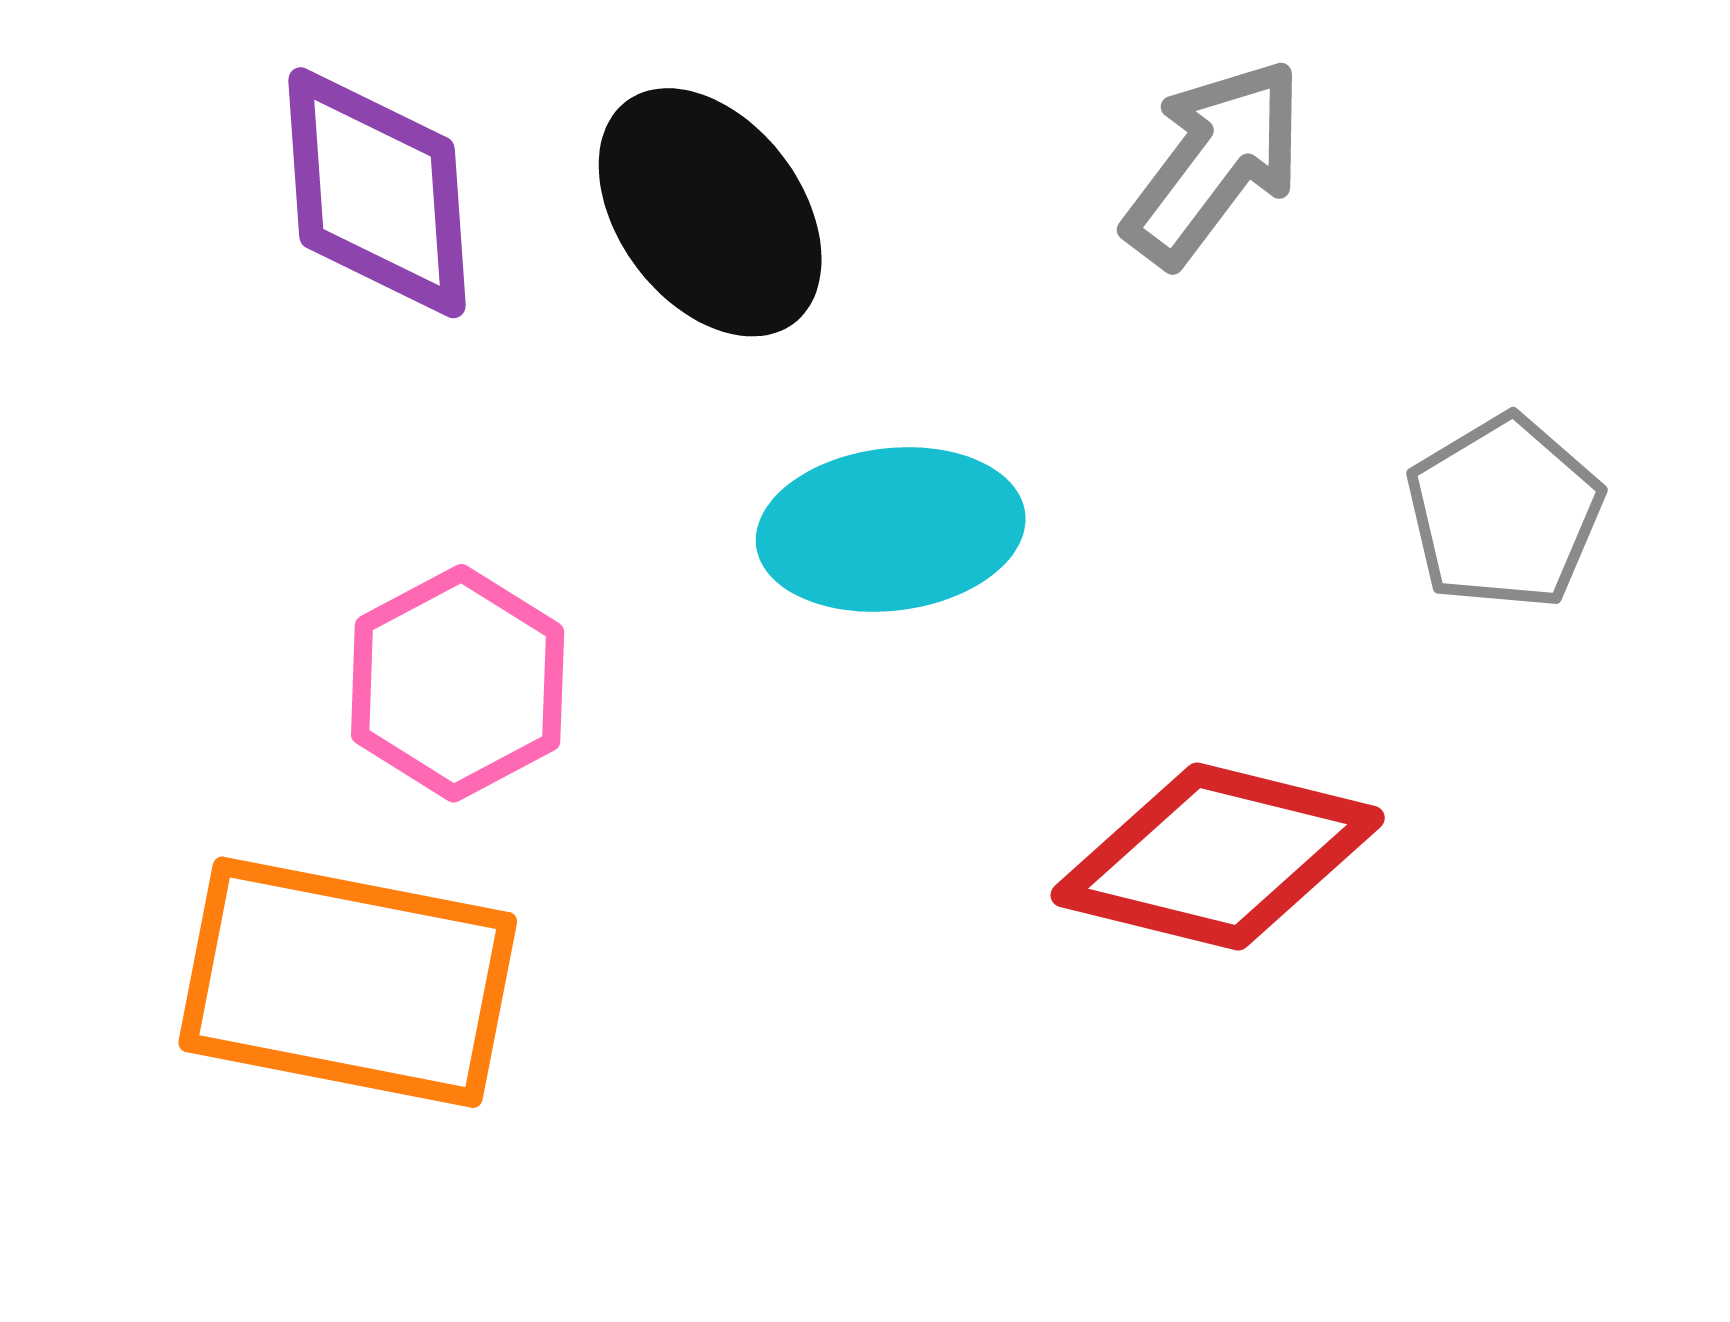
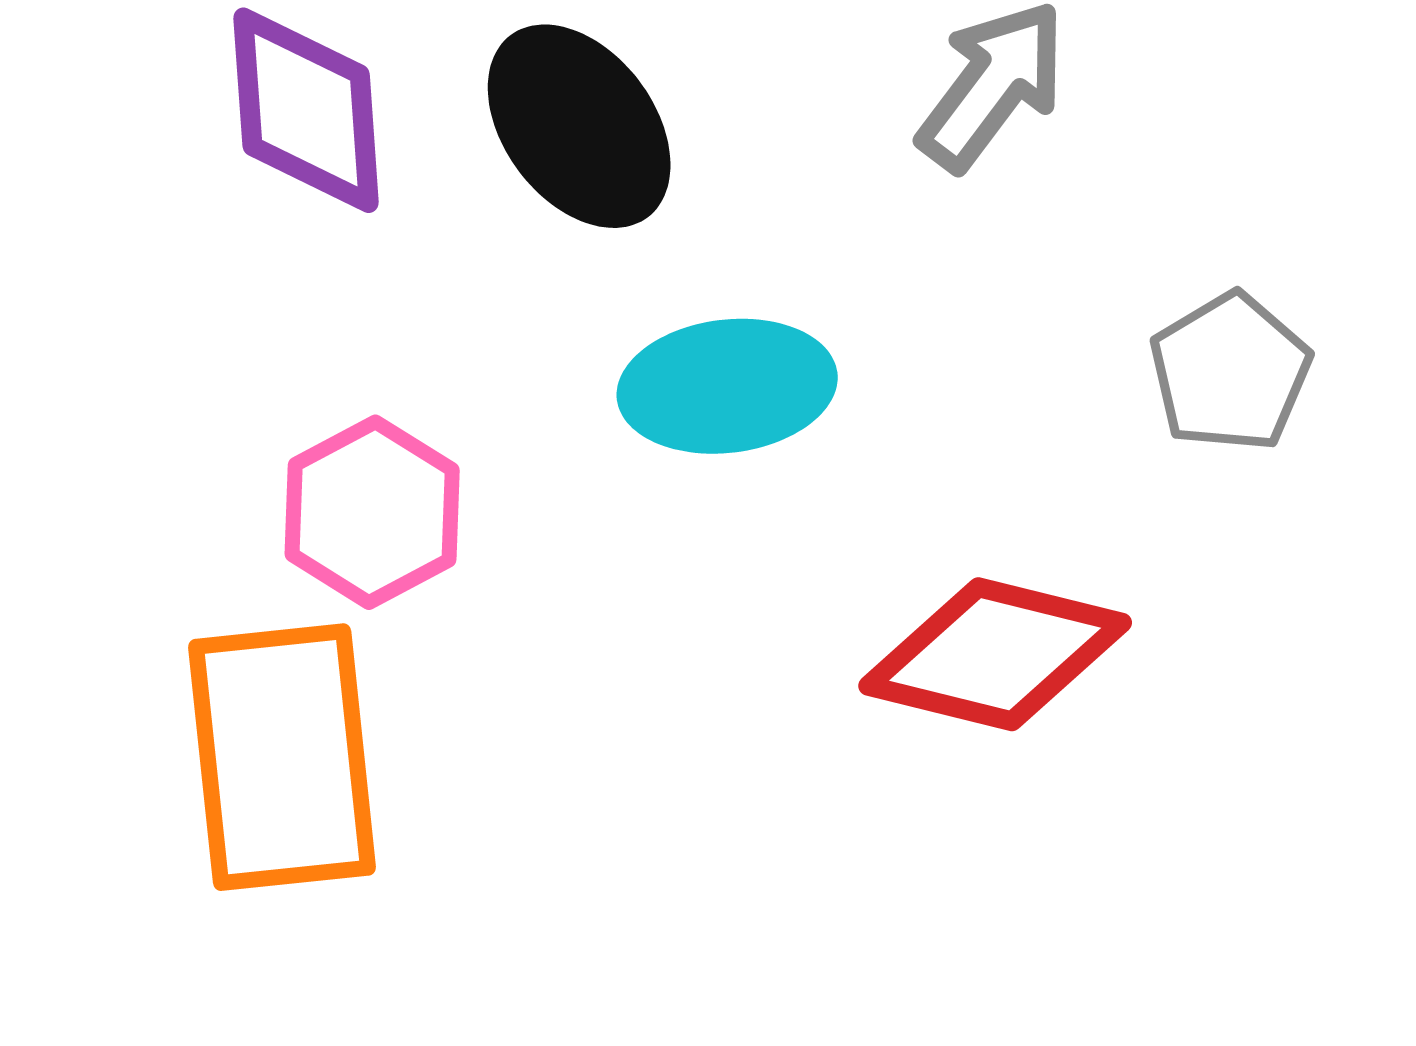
orange rectangle: (348, 982) -> (282, 757), turned 73

